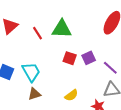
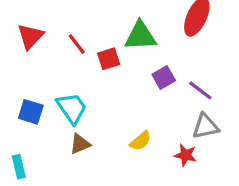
green triangle: (62, 29) -> (140, 36), moved
red square: (70, 58) -> (109, 59), moved, turned -32

